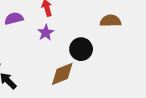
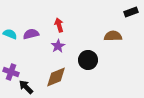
brown diamond: (62, 74) -> (56, 77), moved

